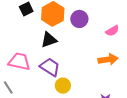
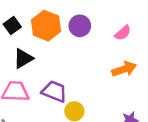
black triangle: (49, 40) -> (23, 58), moved

